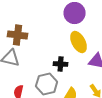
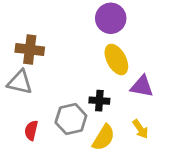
black cross: (61, 64) -> (99, 101), moved

